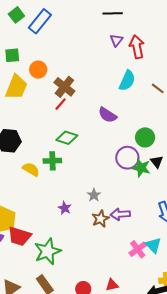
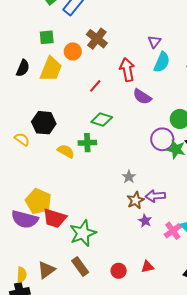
purple triangle: (116, 40) -> (154, 42), moved
red arrow: (137, 47) -> (127, 70), moved
brown cross: (64, 87) -> (97, 39), moved
purple star: (65, 208) -> (145, 221), moved

